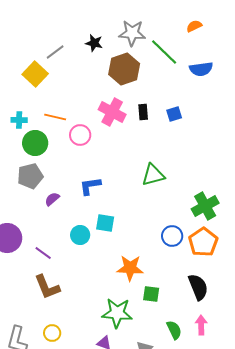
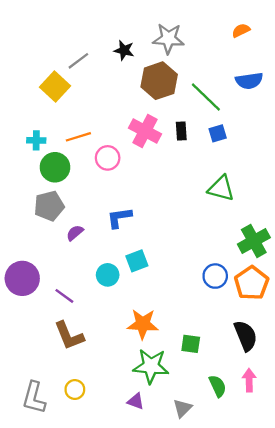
green line: (164, 52) -> (206, 97), moved
orange line: (55, 117) -> (78, 137), turned -30
green triangle: (153, 175) -> (221, 188), moved, turned 30
cyan square: (105, 223) -> (137, 261), turned -30
orange star: (130, 268) -> (143, 324), moved

